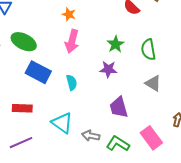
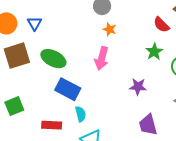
orange star: (69, 14) -> (110, 29), moved
green star: (116, 44) -> (154, 52), moved
cyan semicircle: (72, 83) -> (81, 114), moved

